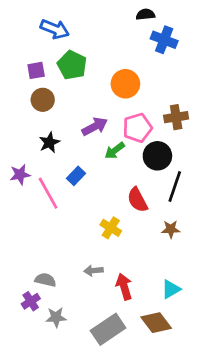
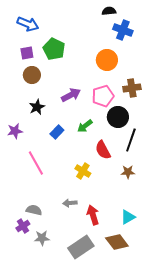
blue arrow: (55, 29) -> (28, 24), moved
orange circle: (125, 84) -> (107, 60), moved
green arrow: (115, 150) -> (85, 126), moved
pink line: (48, 193) -> (36, 163), moved

